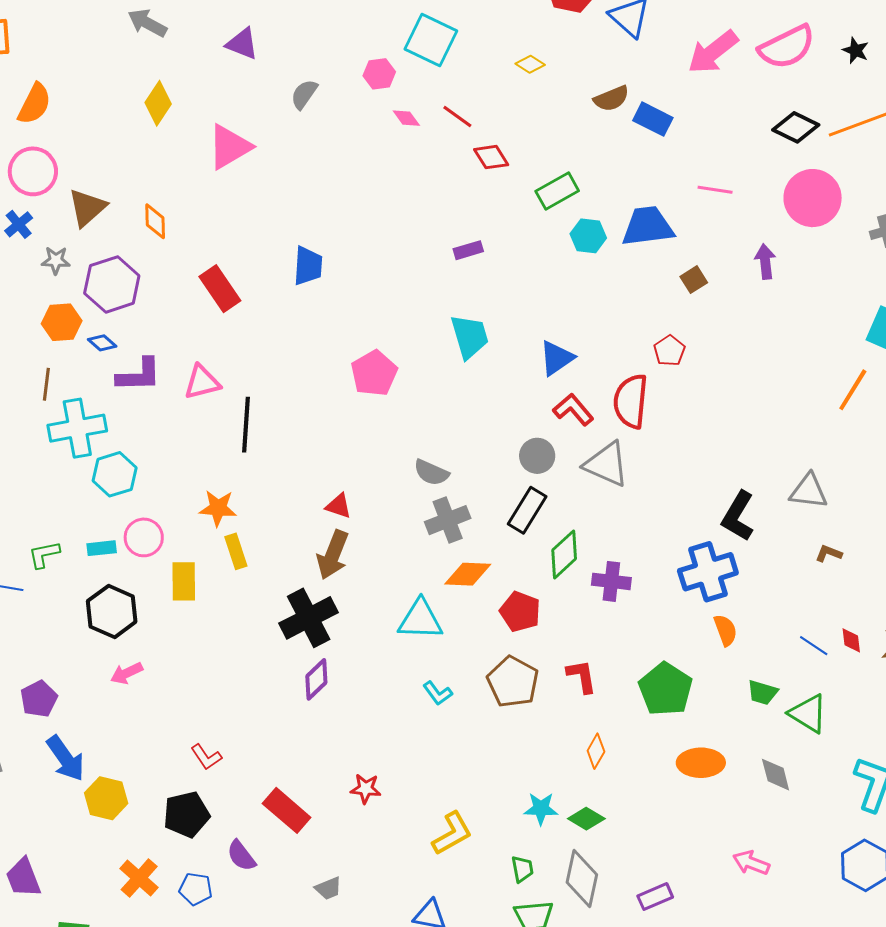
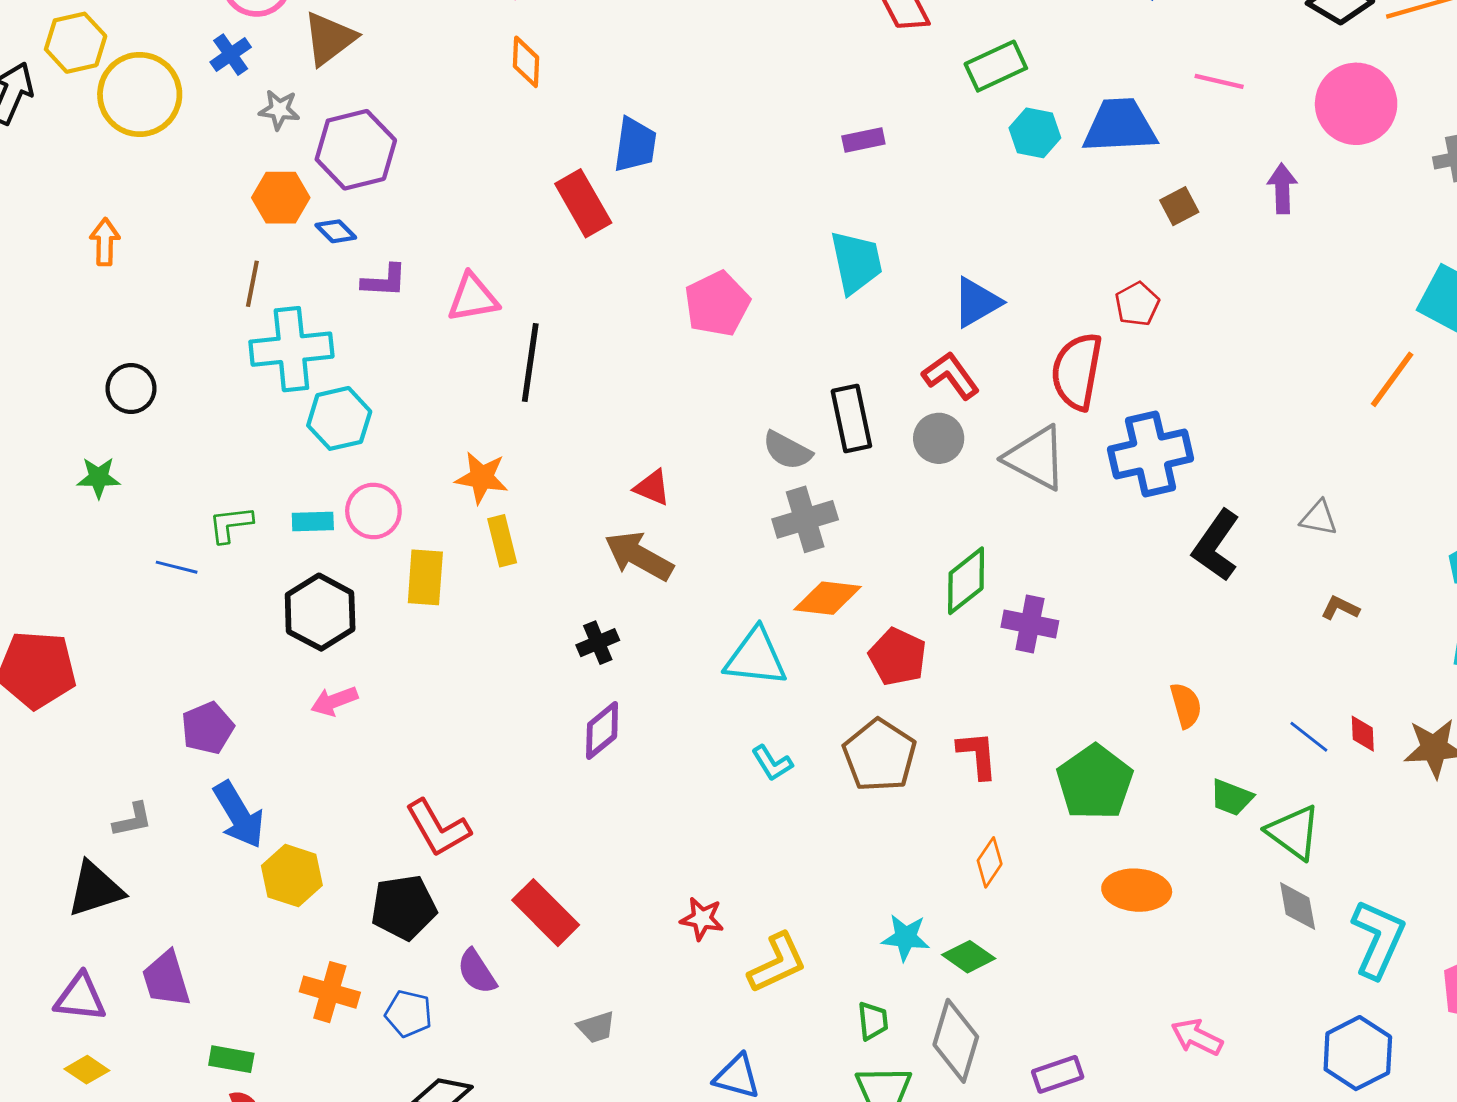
orange diamond: (155, 221) -> (526, 62), moved
red rectangle: (220, 289) -> (583, 203), moved
purple L-shape: (139, 375) -> (384, 281), size x0.7
red L-shape: (573, 410) -> (951, 375), moved
gray triangle: (809, 491) -> (1319, 518), size x0.7
black rectangle: (527, 510) -> (851, 419), moved, turned -48
brown arrow: (333, 555) -> (639, 556), turned 93
blue cross: (708, 572) -> (1151, 454), moved
black cross: (309, 618) -> (598, 643), size x0.5
red L-shape: (206, 757) -> (438, 828), size x1.5
gray diamond: (776, 775) -> (1298, 906), moved
red star: (366, 789) -> (702, 919), moved
orange cross: (139, 878) -> (330, 992), turned -30

